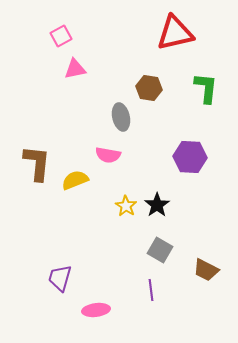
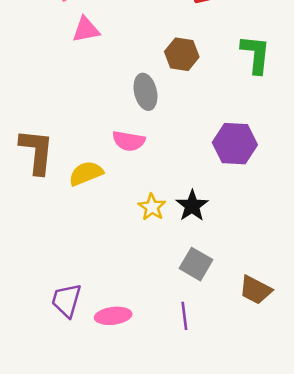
pink ellipse: (96, 310) -> (113, 316), moved

